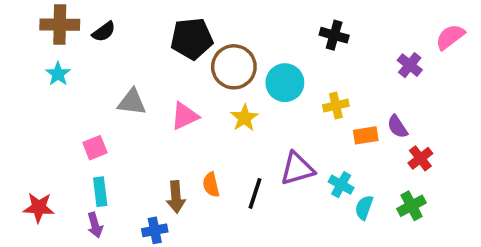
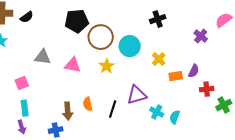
black cross: (334, 35) -> (158, 19), turned -35
yellow cross: (336, 106) -> (159, 59), turned -32
pink triangle: (185, 116) -> (73, 65), turned 36
purple semicircle: (397, 127) -> (194, 71), turned -120
red cross: (420, 158) -> (207, 89), turned 32
cyan cross: (341, 185) -> (157, 112), moved
green cross: (411, 206) -> (224, 105), moved

